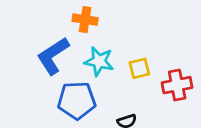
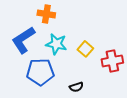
yellow square: (139, 68) -> (85, 49), turned -35

